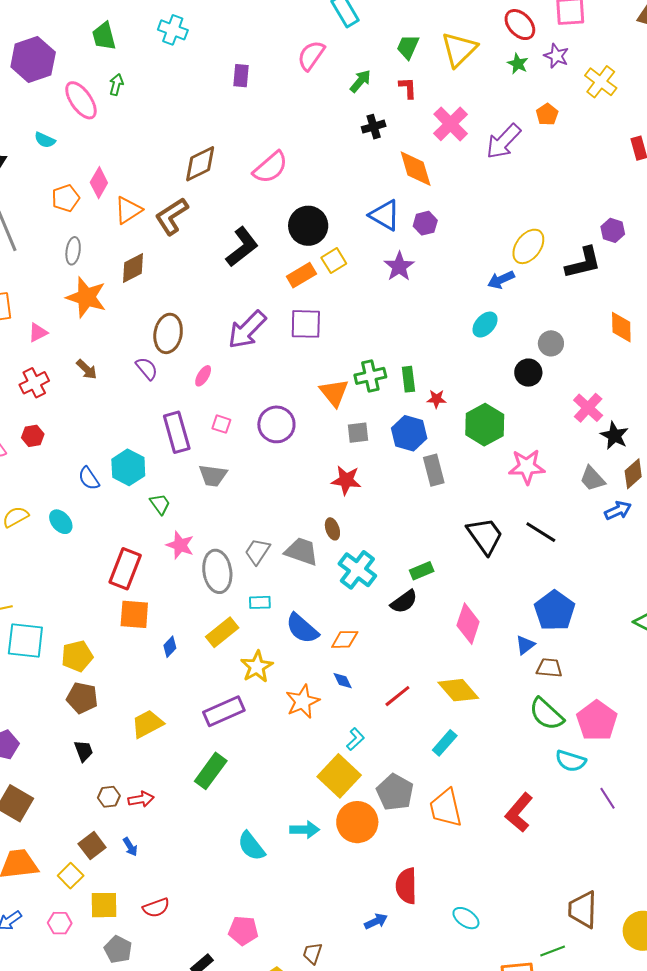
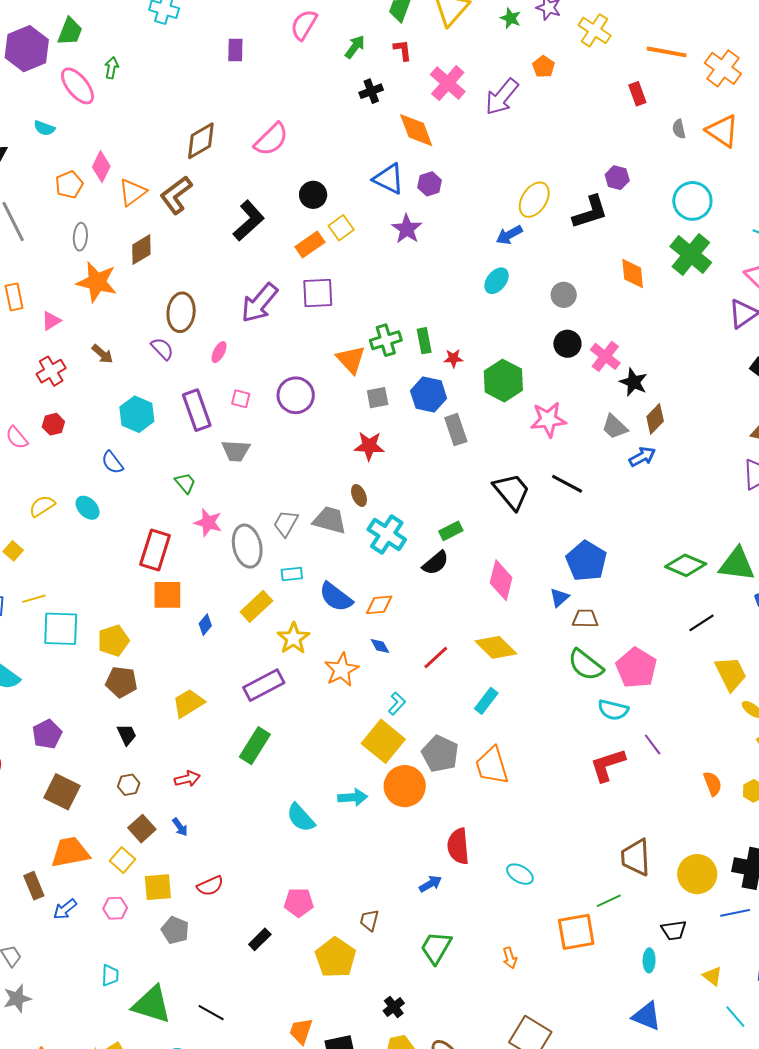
green trapezoid: (104, 36) -> (70, 31), moved, turned -140
black circle: (308, 226) -> (313, 195), size x0.7
black circle: (528, 373) -> (567, 344), moved
cyan hexagon: (128, 467) -> (137, 414), moved
brown hexagon: (109, 797) -> (129, 785), moved
red L-shape: (519, 812) -> (608, 765), moved, turned 36

